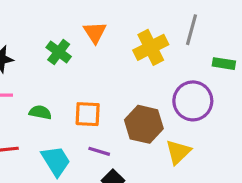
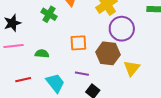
purple circle: (193, 101) -> (122, 29), moved
orange square: (88, 114) -> (78, 43), moved

